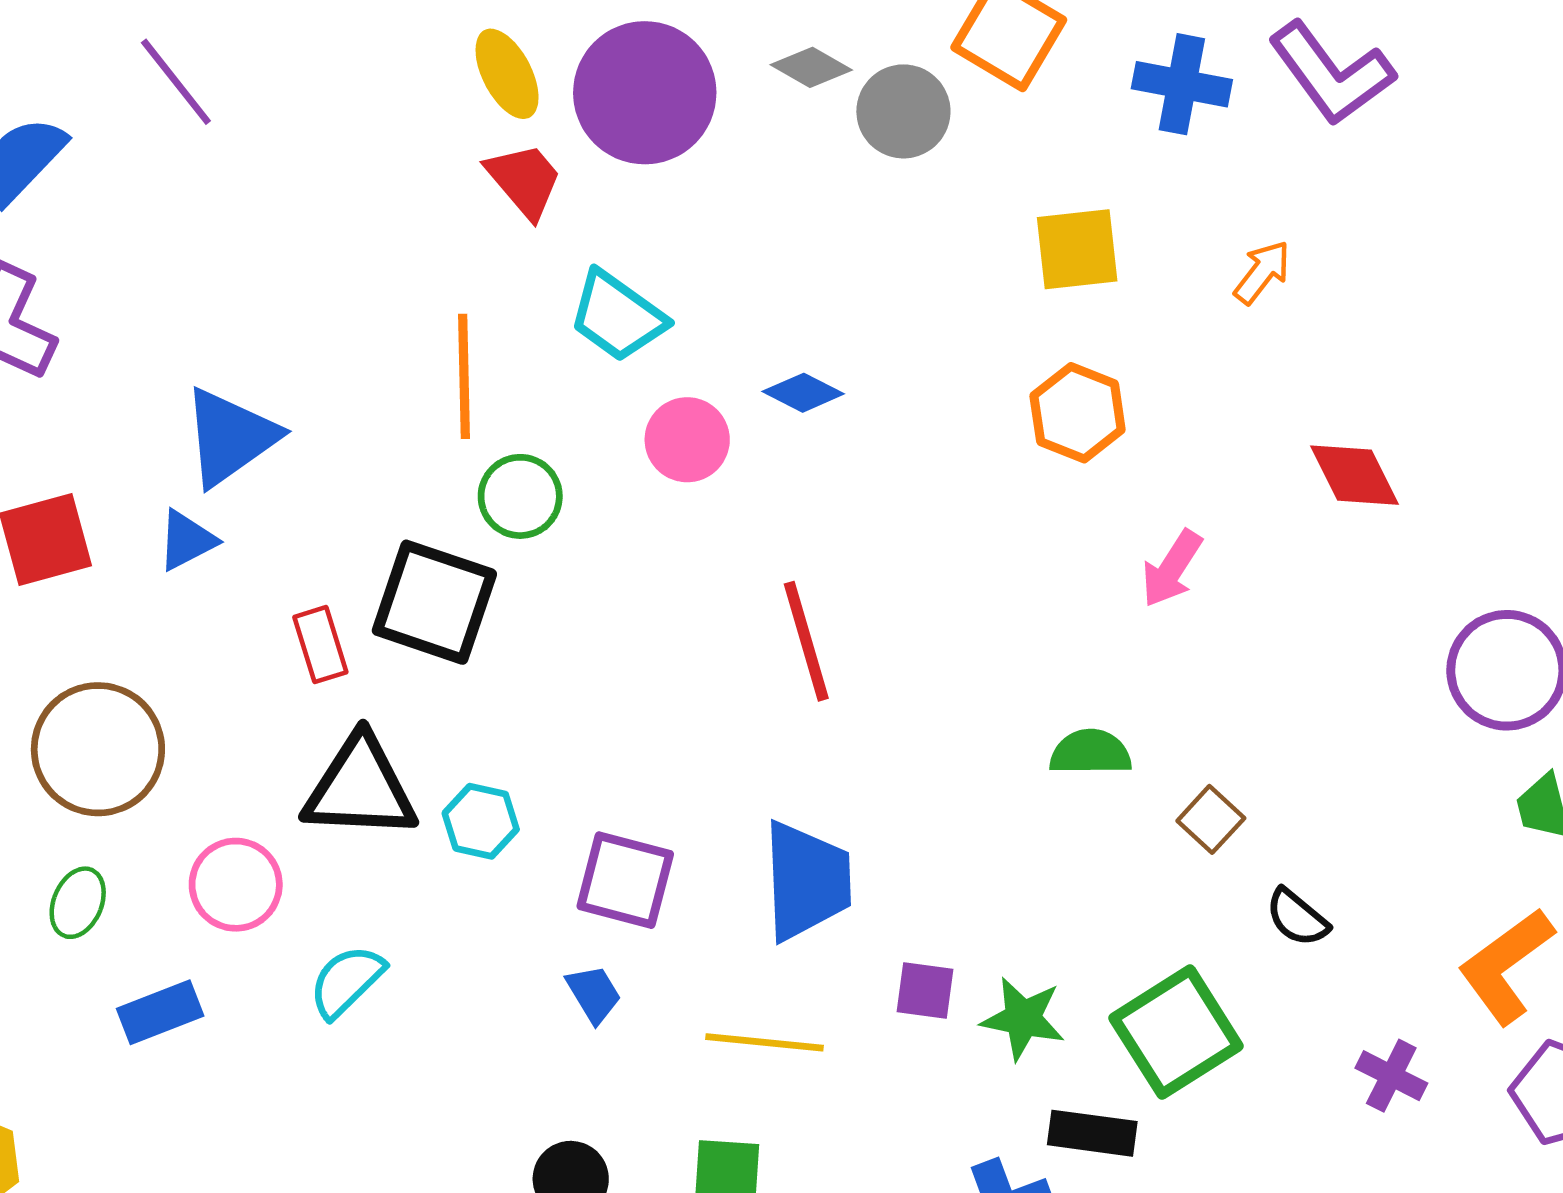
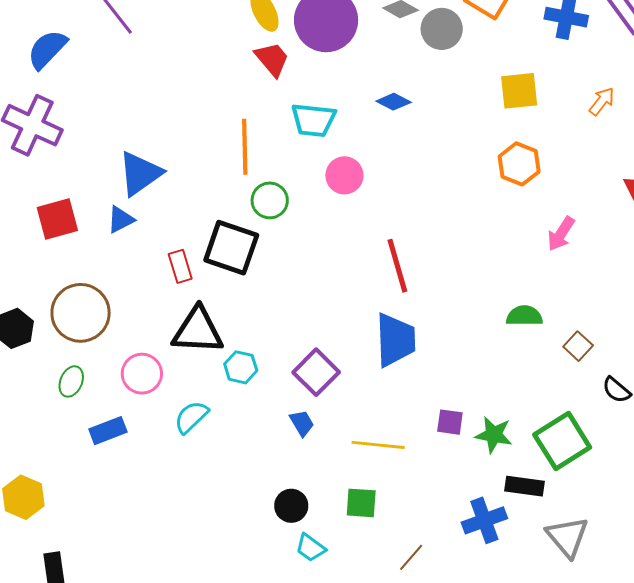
cyan trapezoid: (617, 316) -> (313, 120), turned -30
blue diamond: (803, 393) -> (394, 102), moved
cyan hexagon: (481, 821) -> (241, 367), moved
purple square: (625, 880) -> (316, 372), turned 30
blue trapezoid: (807, 881) -> (395, 340), moved

